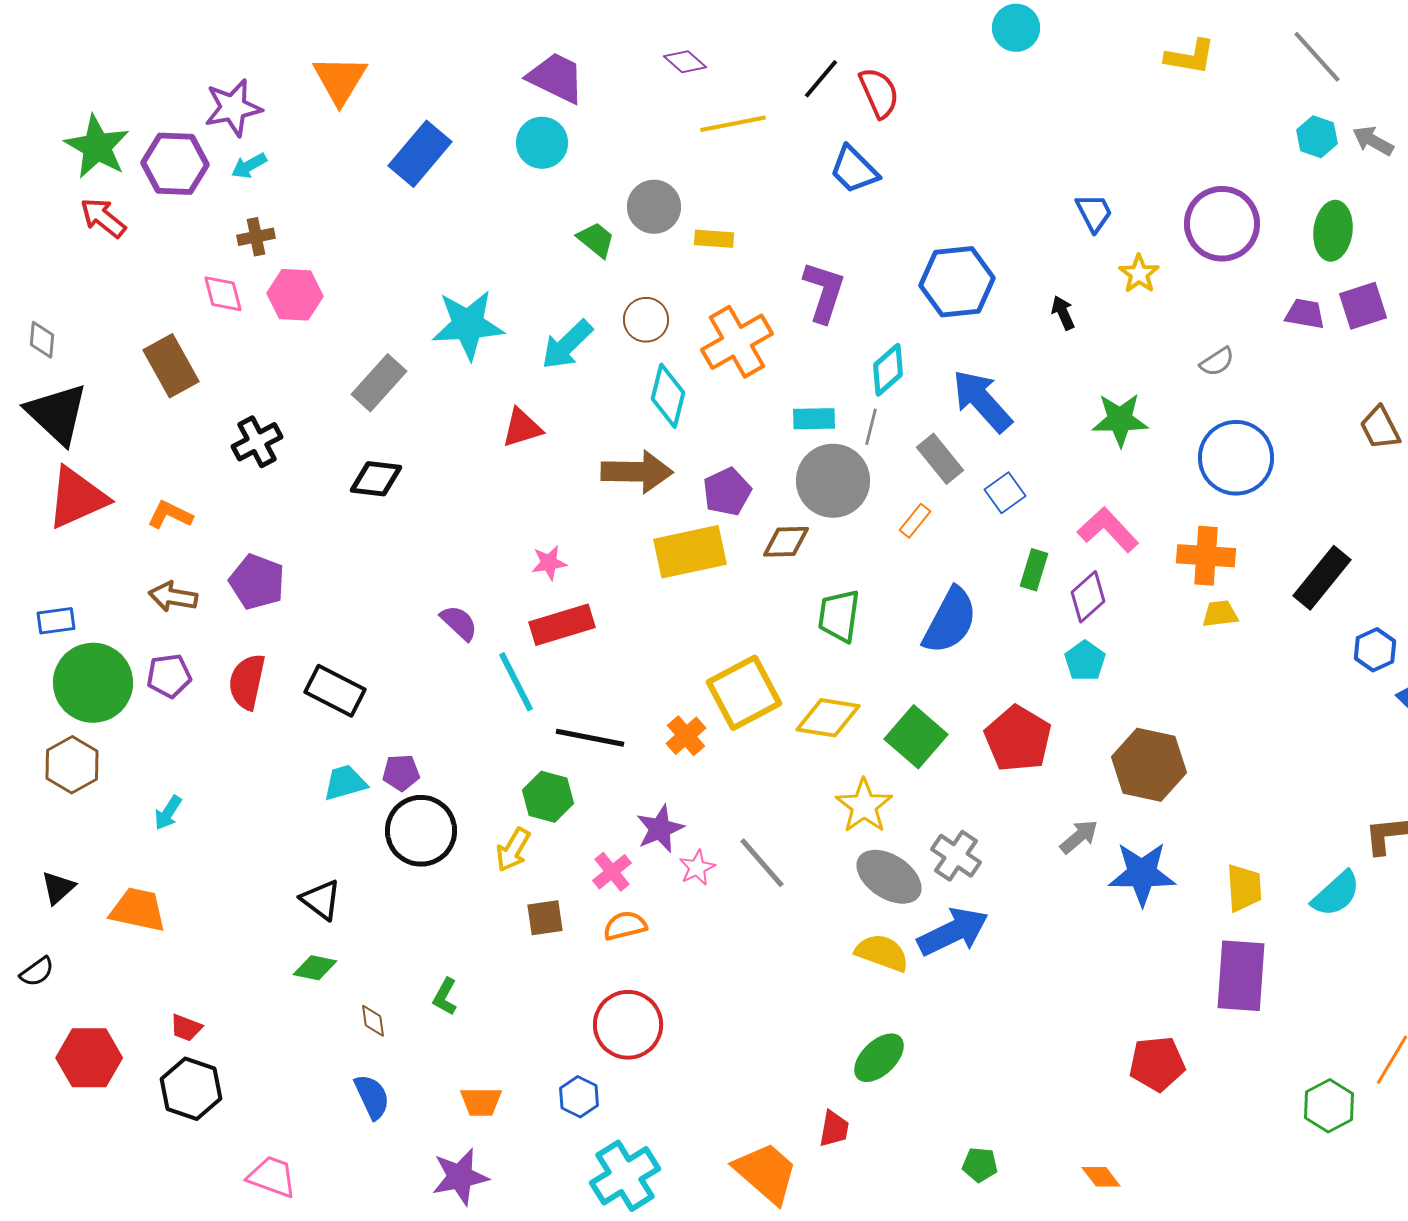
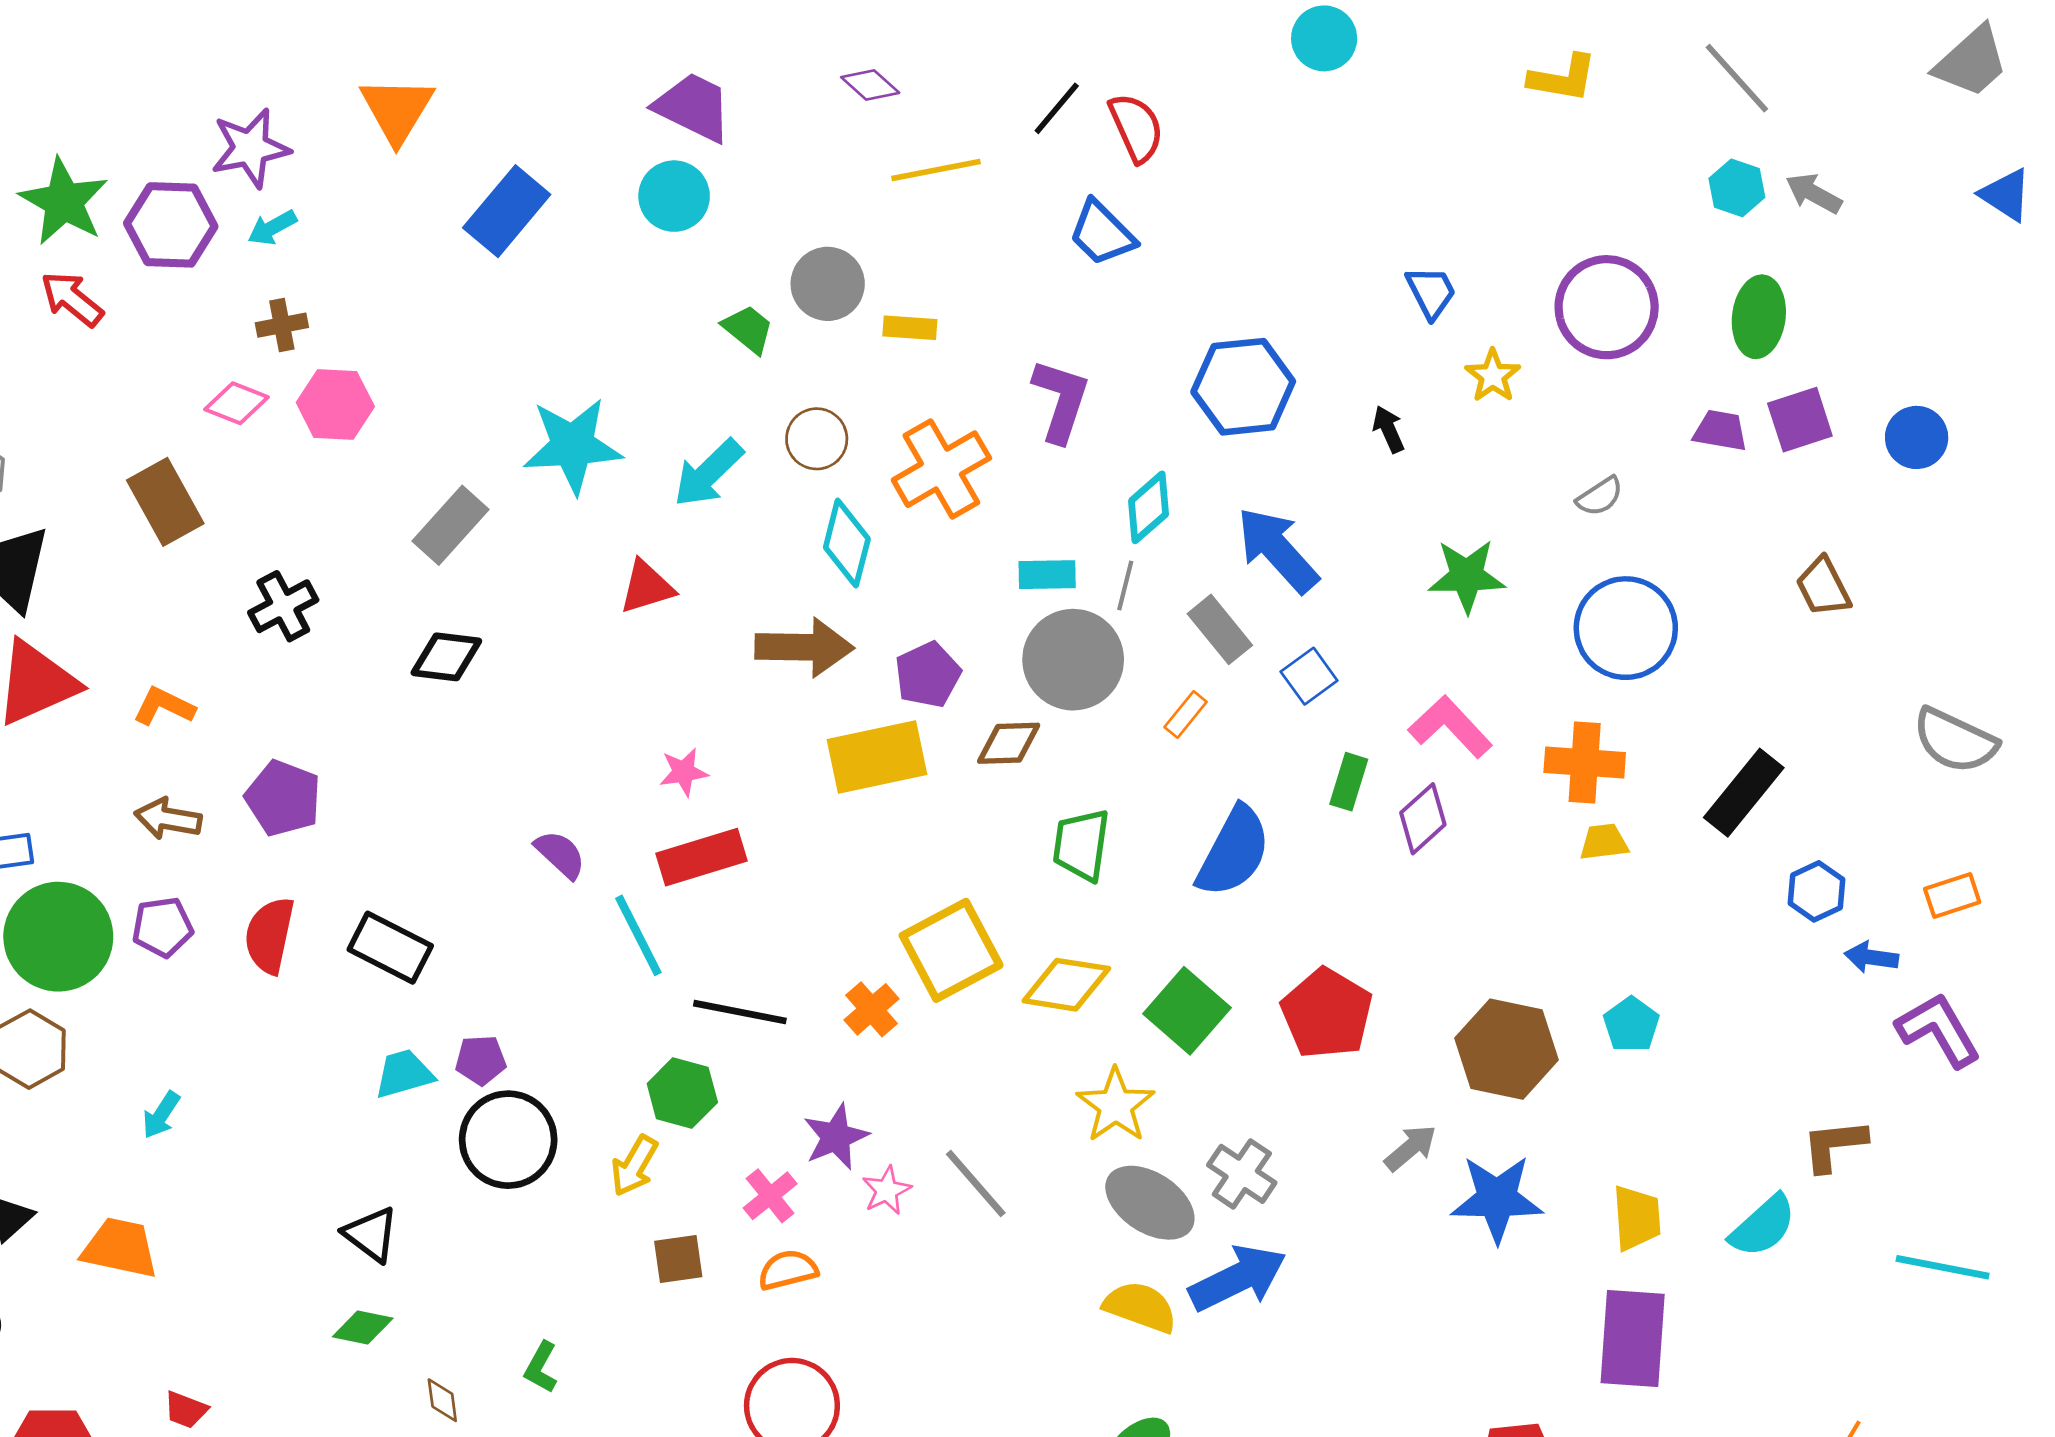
pink diamond: (223, 294) -> (237, 403), turned -54
cyan pentagon: (1085, 661) -> (1631, 1024), moved

